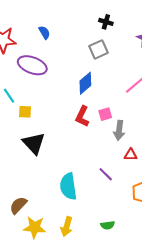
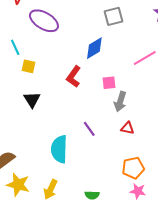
red L-shape: (82, 116) -> (74, 77), moved
black triangle: (34, 143) -> (32, 100), size x0.7
purple line: (106, 174) -> (89, 129), moved

